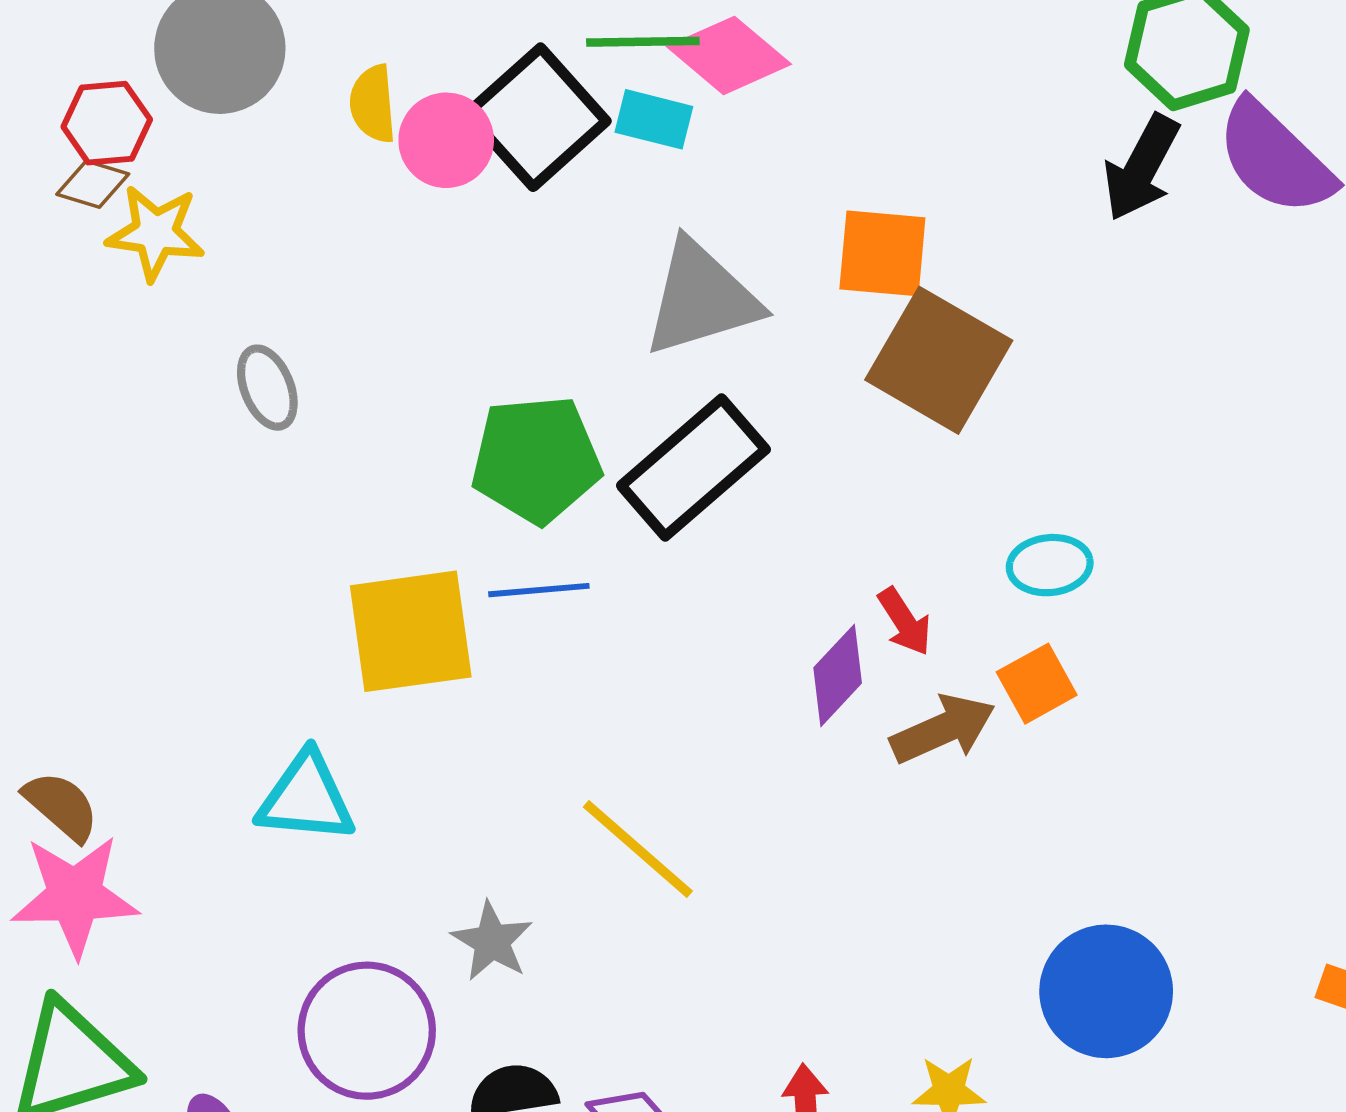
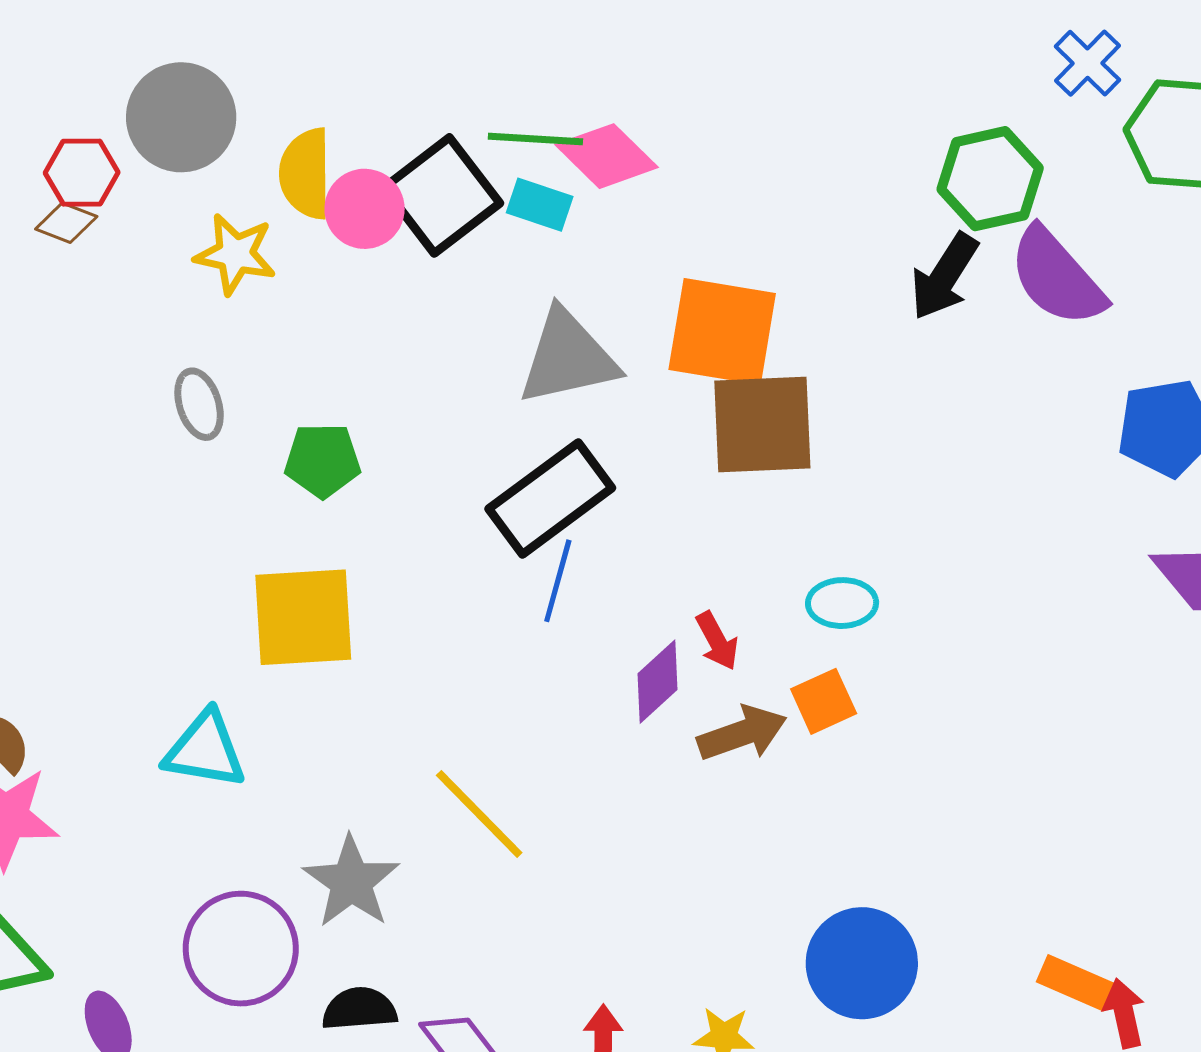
yellow semicircle: (373, 104) -> (306, 174), size x1.4
yellow star: (156, 233) -> (235, 254), moved
orange square: (882, 253) -> (722, 332), size x1.4
brown square: (939, 360) -> (762, 424), turned -37
green pentagon: (536, 459) -> (322, 460), moved, size x0.7
blue line: (539, 590) -> (558, 581), moved, turned -74
gray star: (492, 941) -> (351, 882), size x1.4

